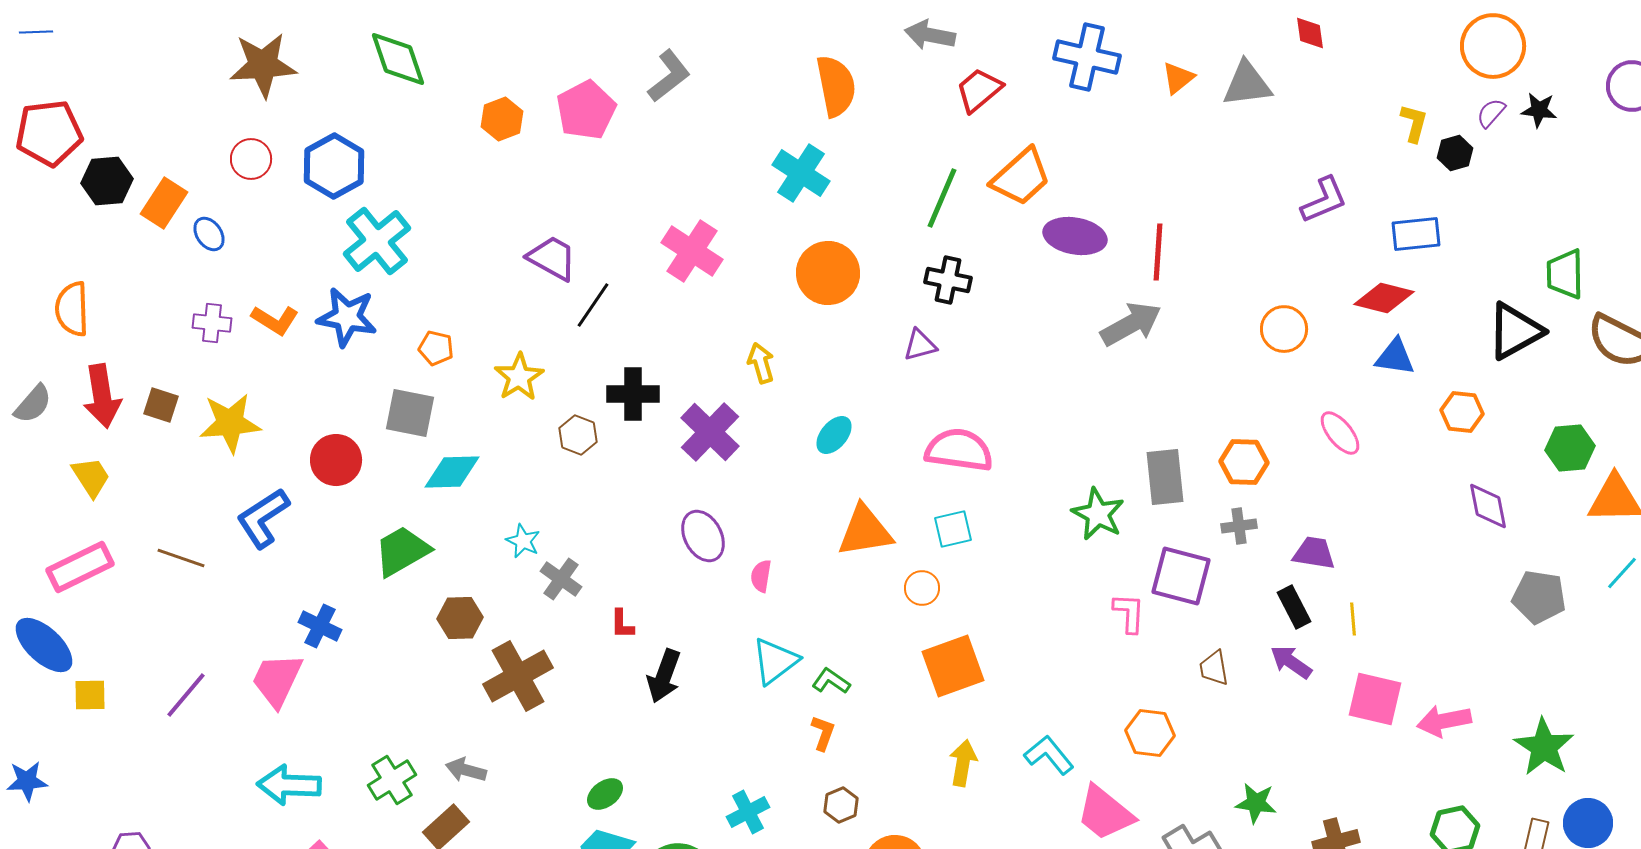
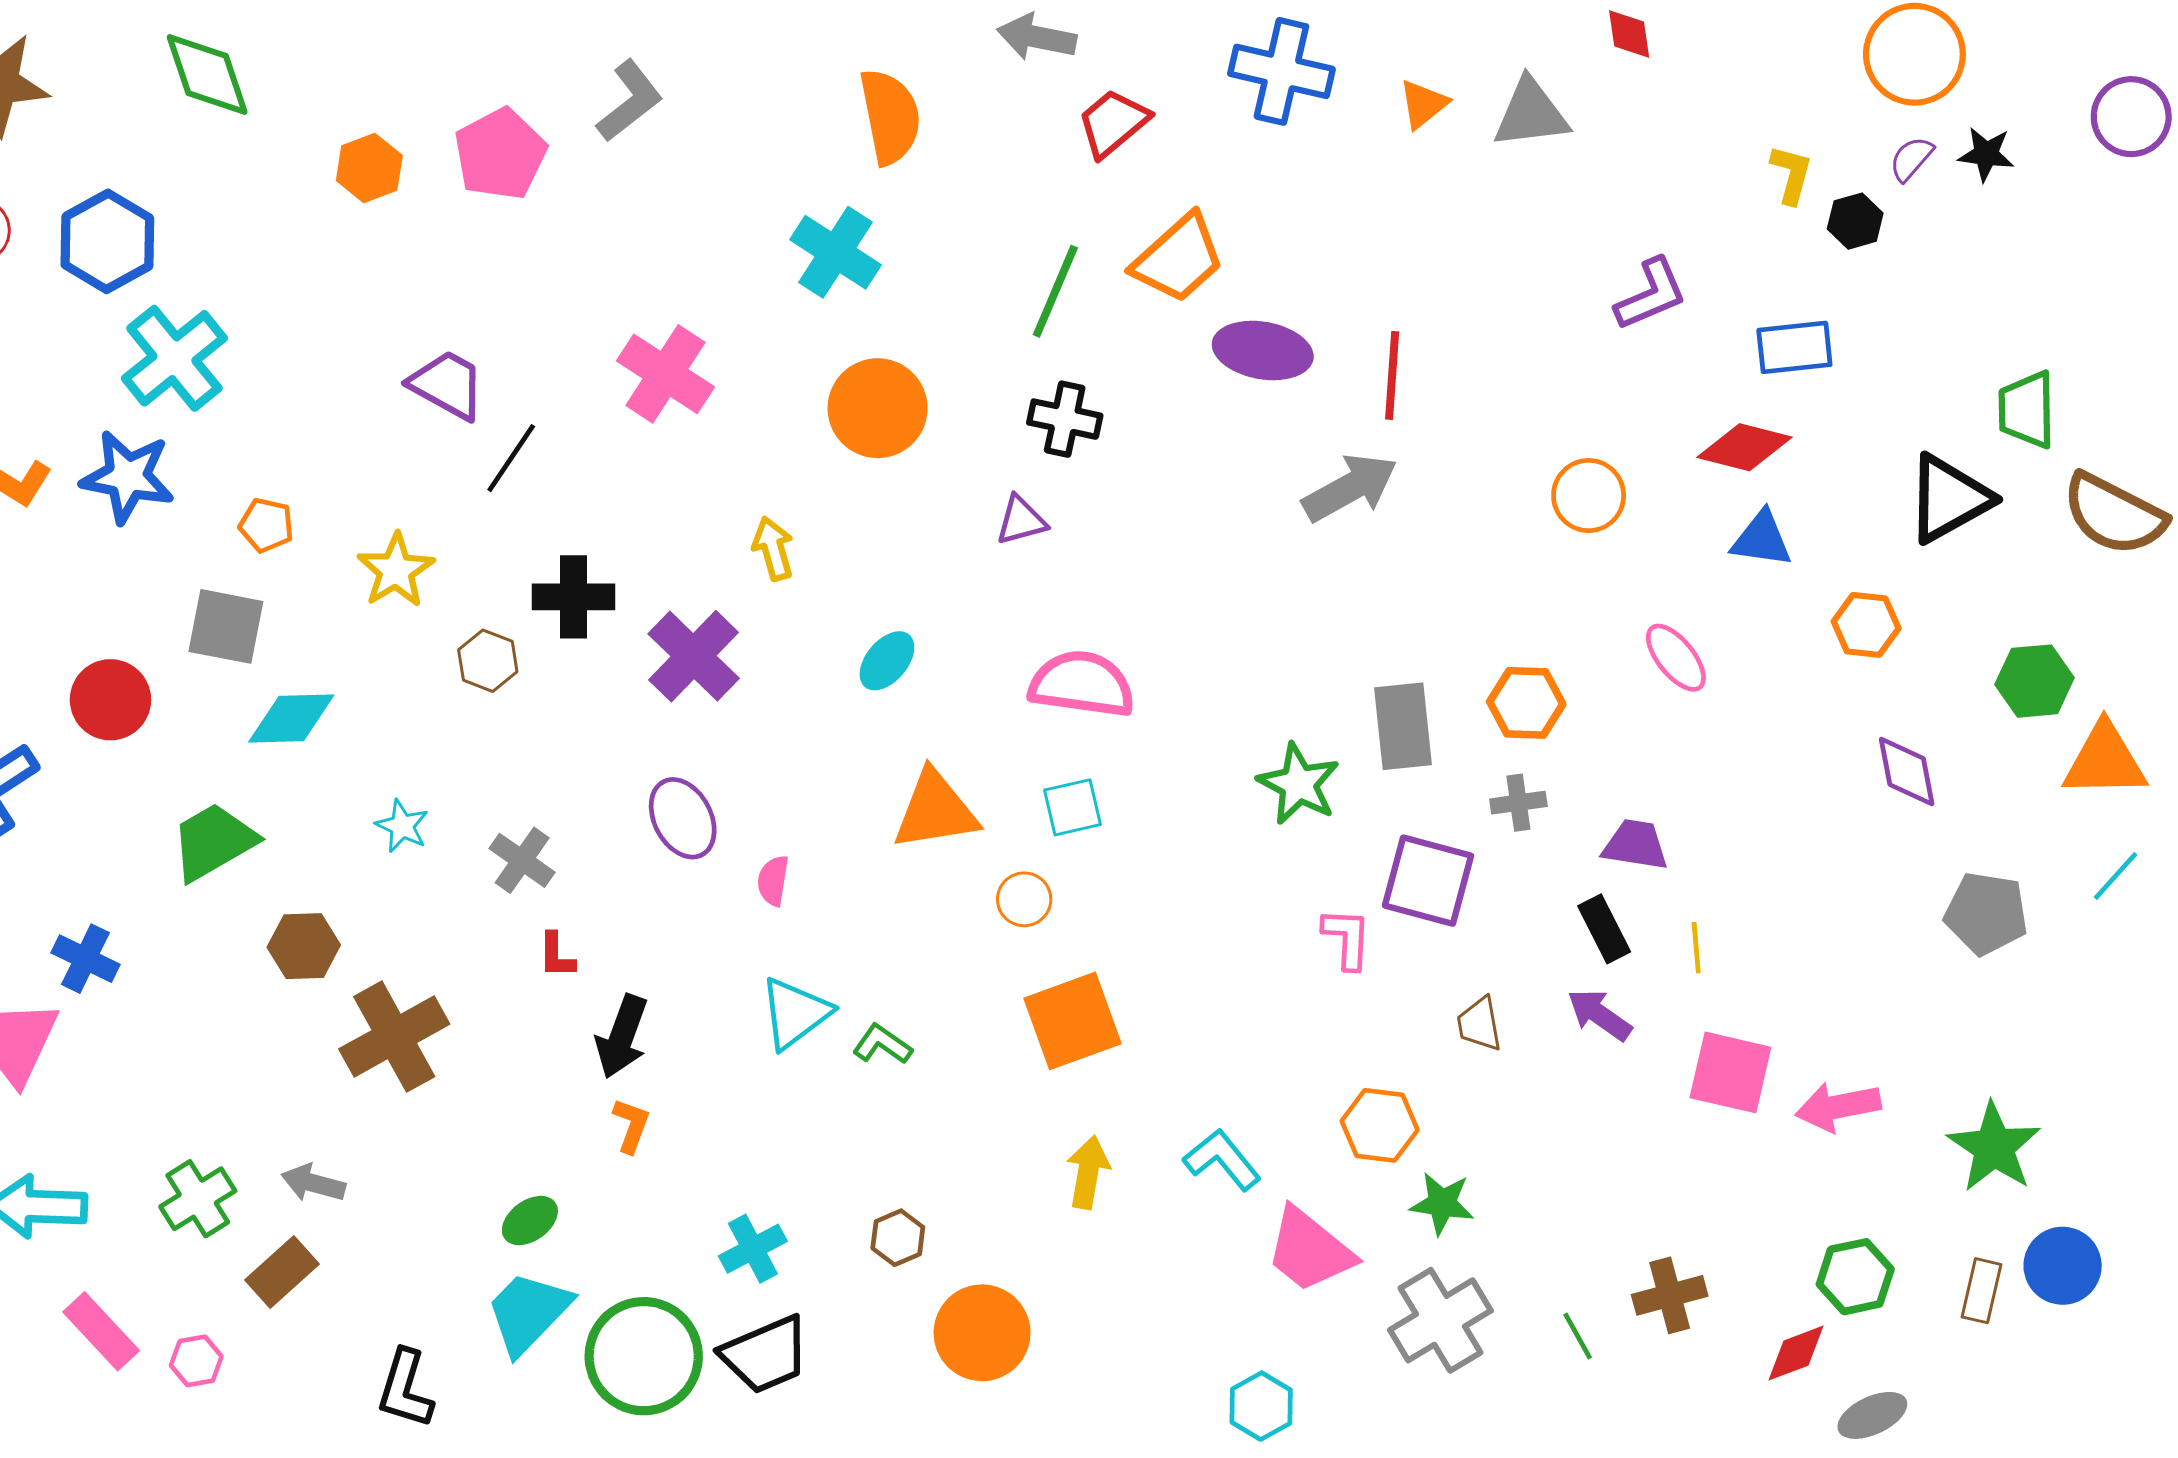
gray cross: (561, 579) -> (522, 860), moved
orange L-shape: (823, 733) -> (631, 1125), moved
green star: (1256, 803) -> (1442, 1203), moved

